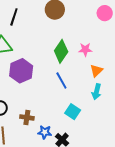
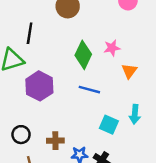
black line: (14, 17) -> (30, 33), moved
blue line: (61, 80) -> (89, 90), turned -36
cyan arrow: (97, 92) -> (135, 114), moved

